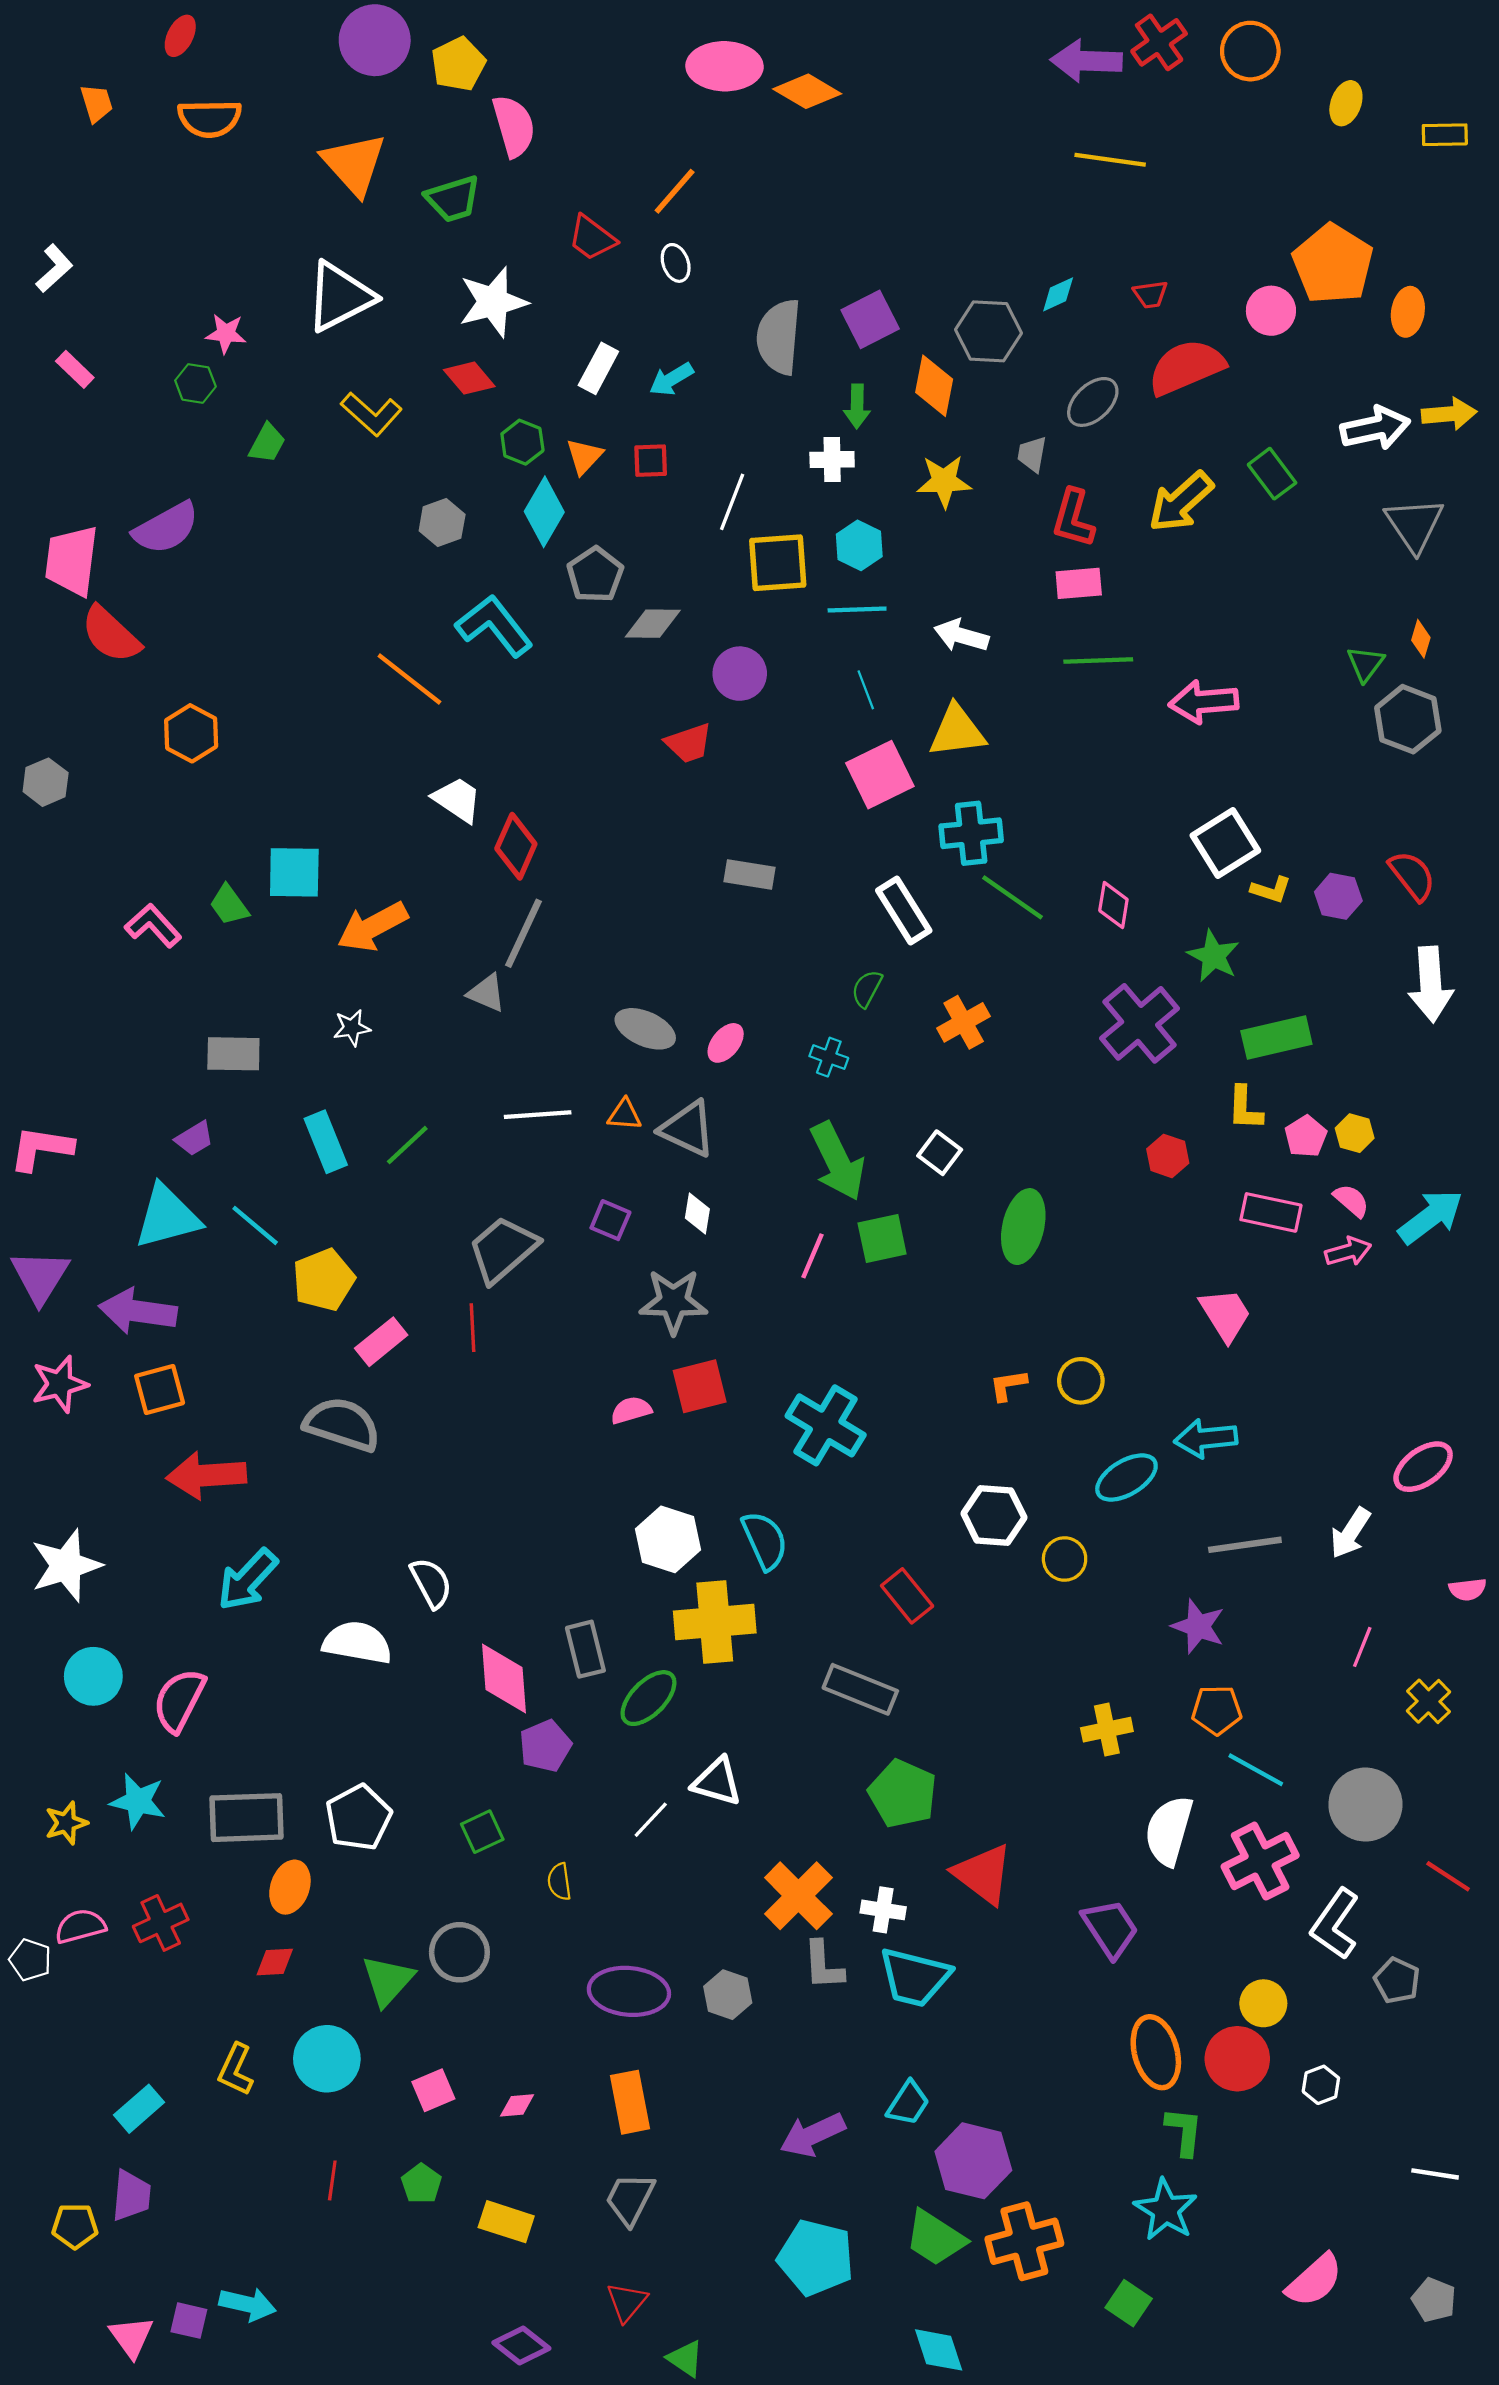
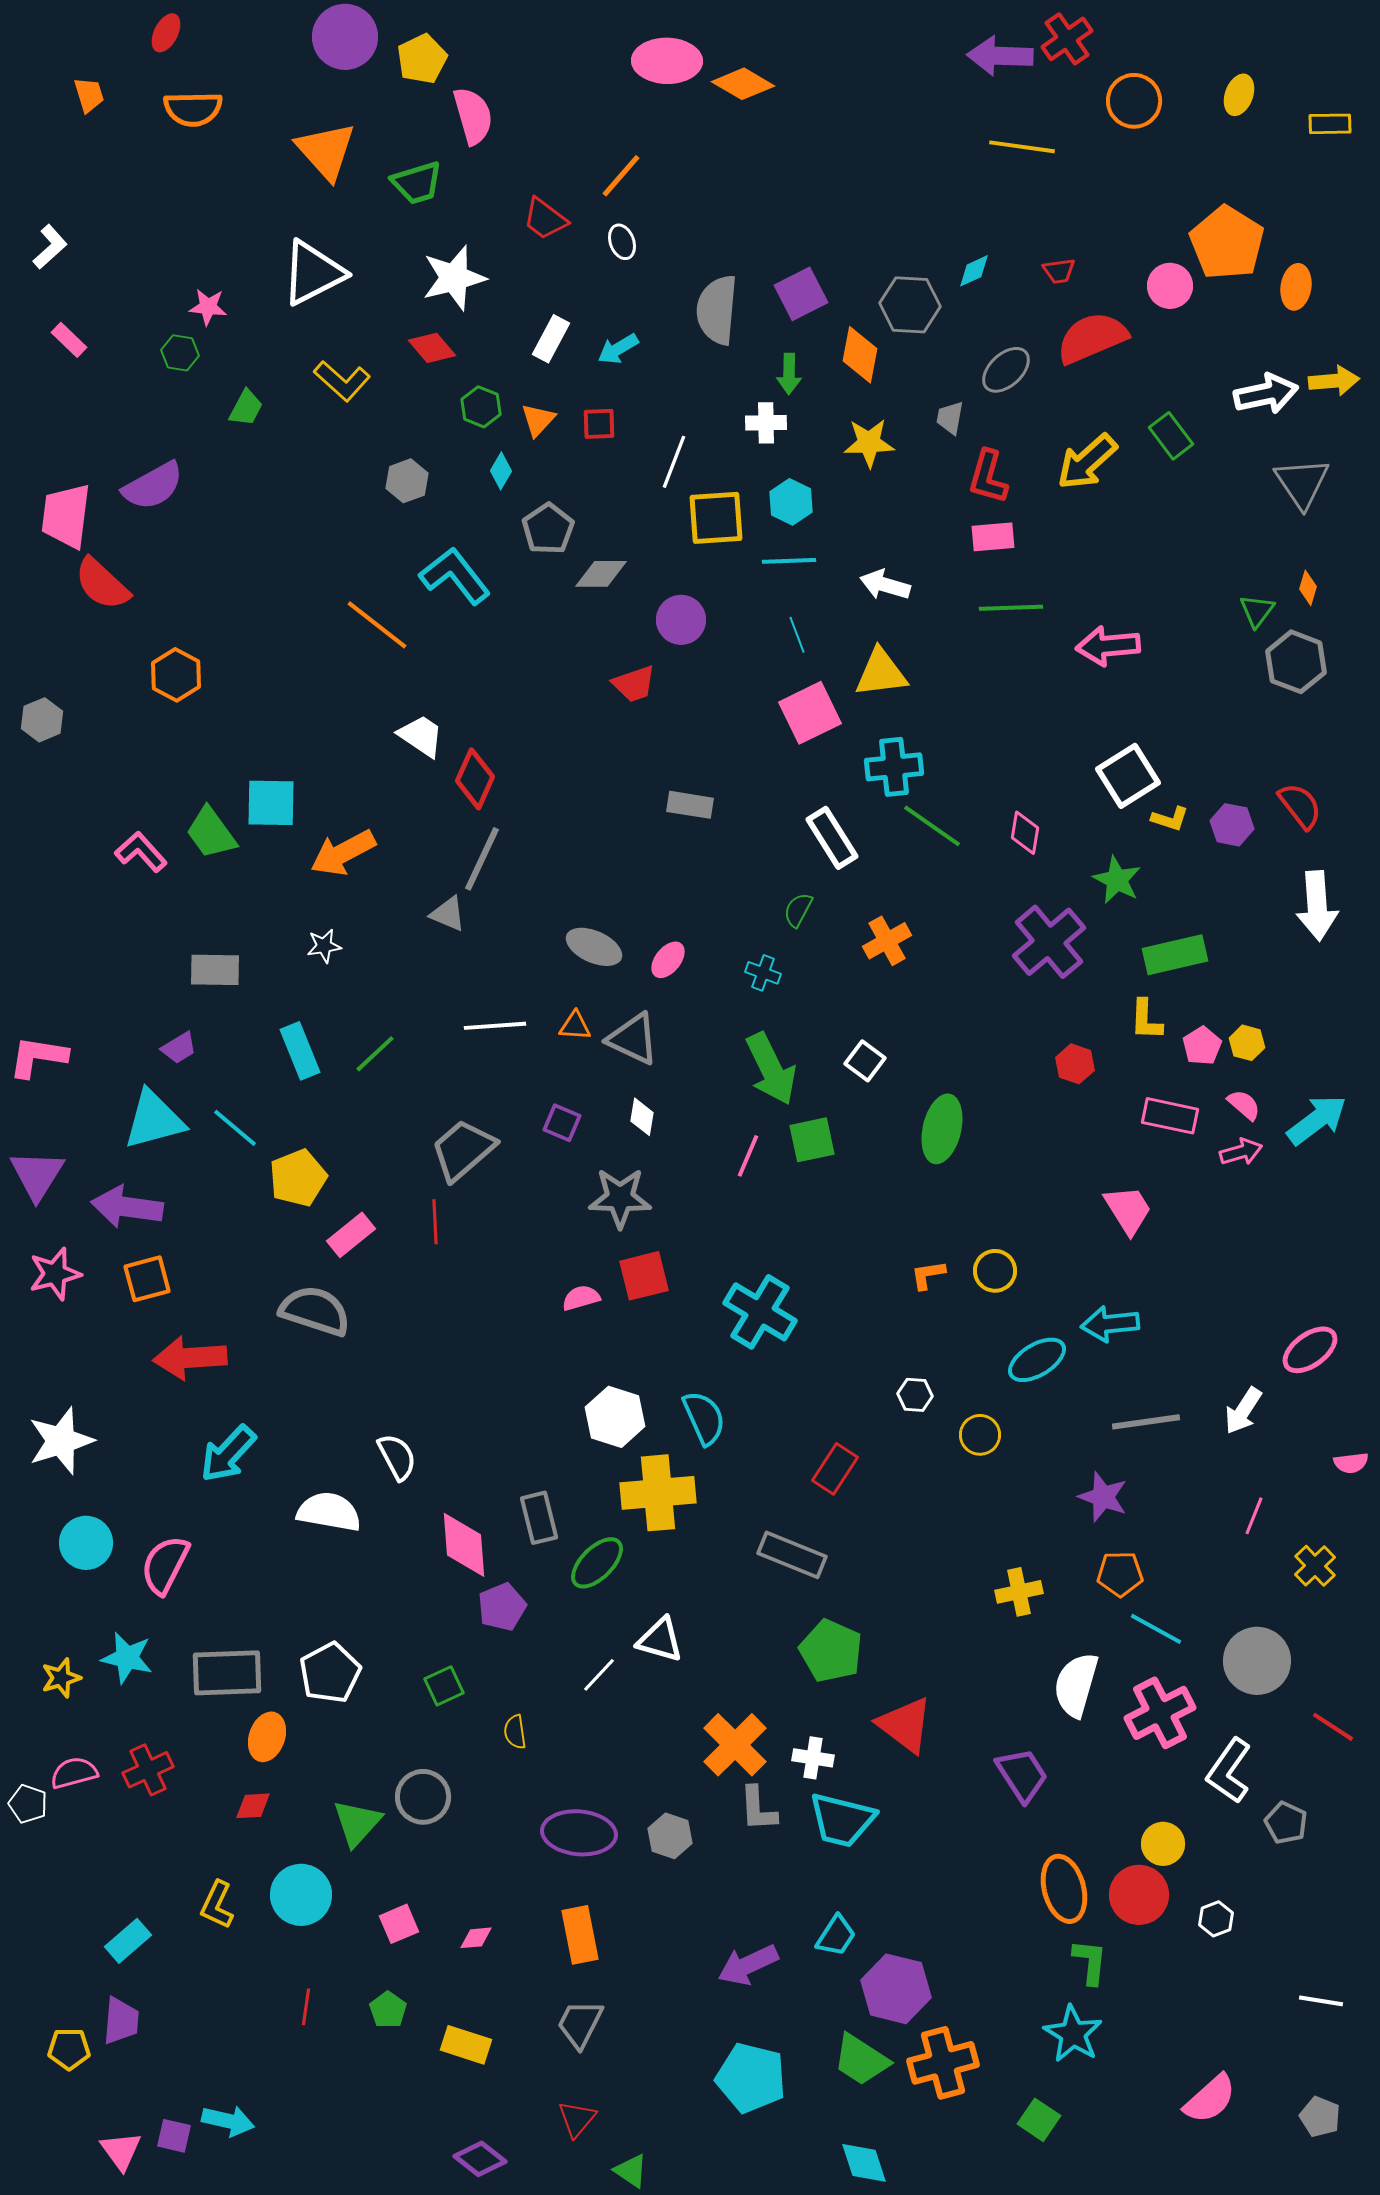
orange circle: (1250, 51) -> (1134, 101), moved
cyan diamond: (544, 512) -> (501, 471), size x0.6
green trapezoid: (229, 905) -> (211, 833), size x1.4
white hexagon: (994, 1516) -> (915, 1395), size x0.6
red rectangle: (907, 1596) -> (835, 1469), turned 72

